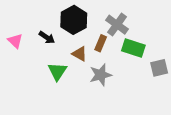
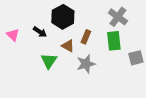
gray cross: (117, 25) -> (118, 17), moved
green rectangle: (133, 48) -> (114, 41), turned 66

